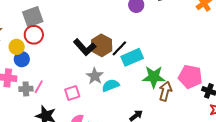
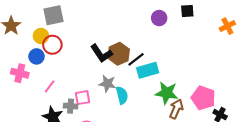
red circle: (34, 35) -> (52, 45), moved
yellow circle: (17, 47) -> (41, 36), moved
gray star: (95, 76) -> (107, 84), turned -30
cyan semicircle: (111, 85) -> (122, 95), turned 90
gray cross: (26, 89) -> (71, 106), moved

